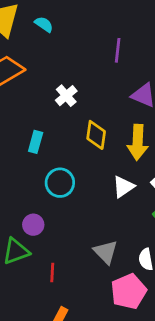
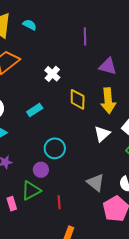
cyan rectangle: (36, 142) -> (35, 110), turned 49
cyan circle: (60, 183) -> (55, 148), moved

